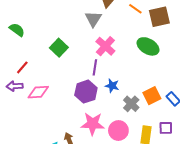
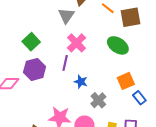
purple hexagon: (86, 92) -> (35, 69), moved
orange square: (152, 96) -> (126, 81), moved

